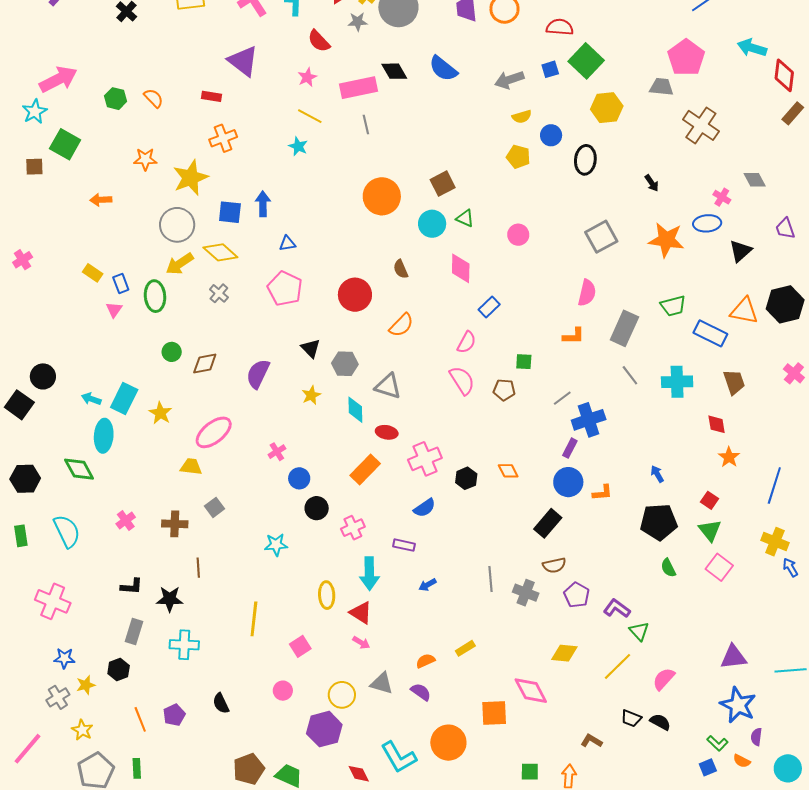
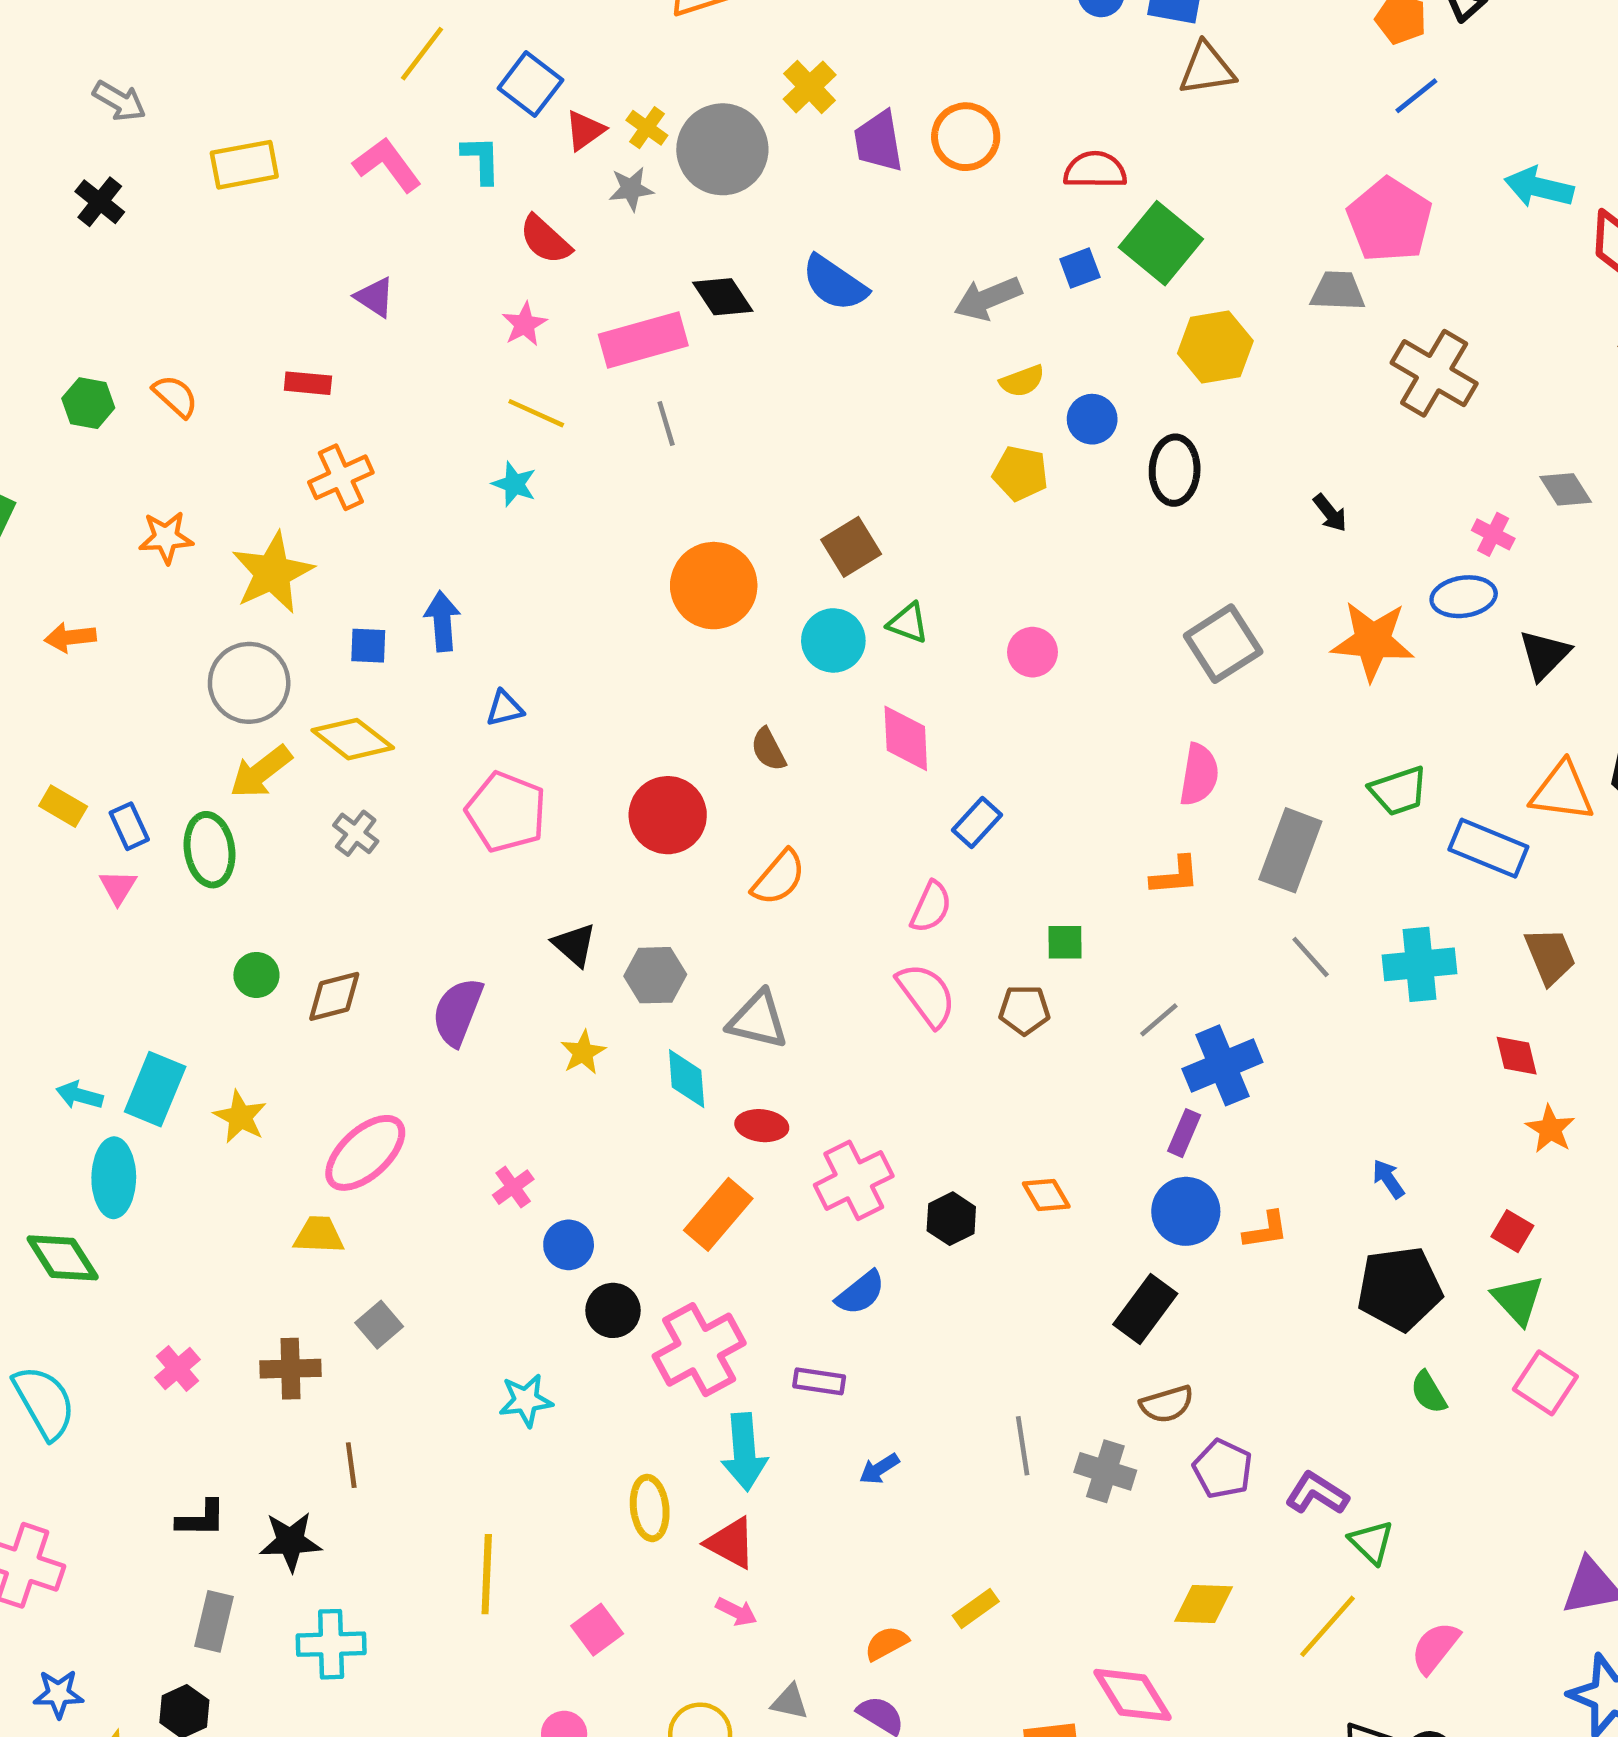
purple triangle: (243, 61) -> (375, 297), size x0.6
blue square: (230, 212) -> (368, 646), size x0.7
pink cross: (353, 528) -> (699, 1350), size x1.6
gray triangle: (382, 683) -> (790, 1702), size x0.7

